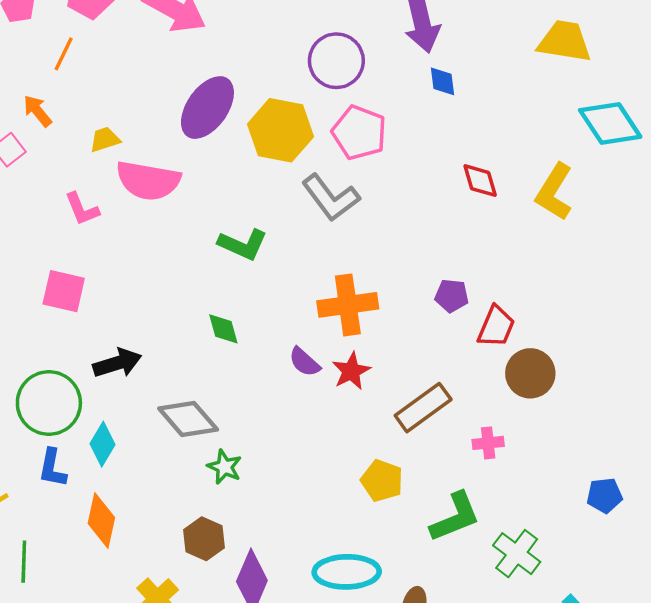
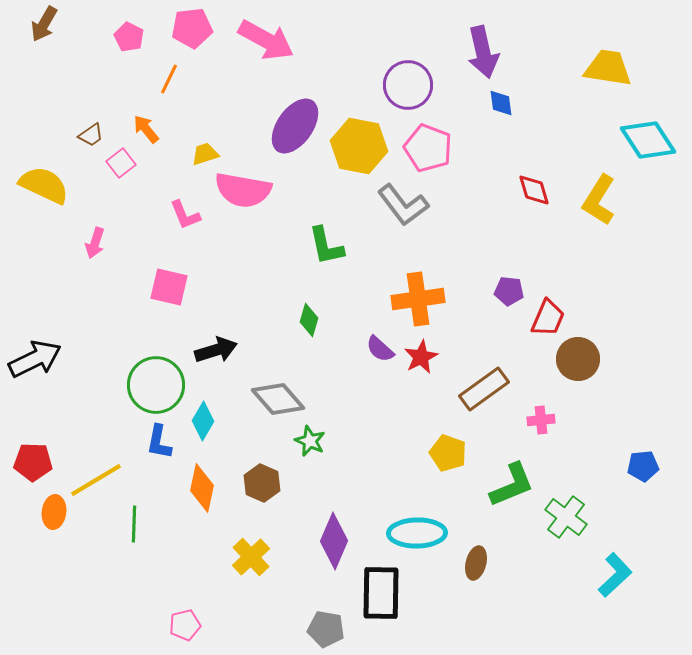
green L-shape: (243, 244) -> (326, 246), turned 54
green diamond: (223, 329) -> (309, 320), turned 32
brown hexagon: (204, 539) -> (262, 483), moved

